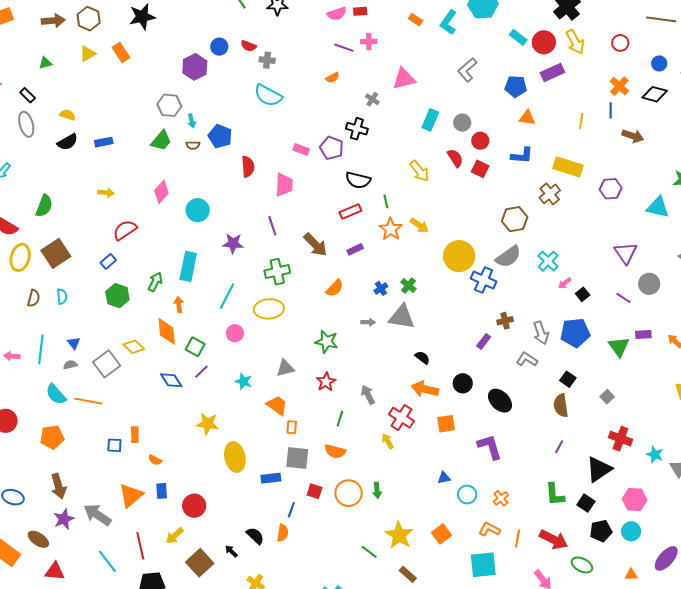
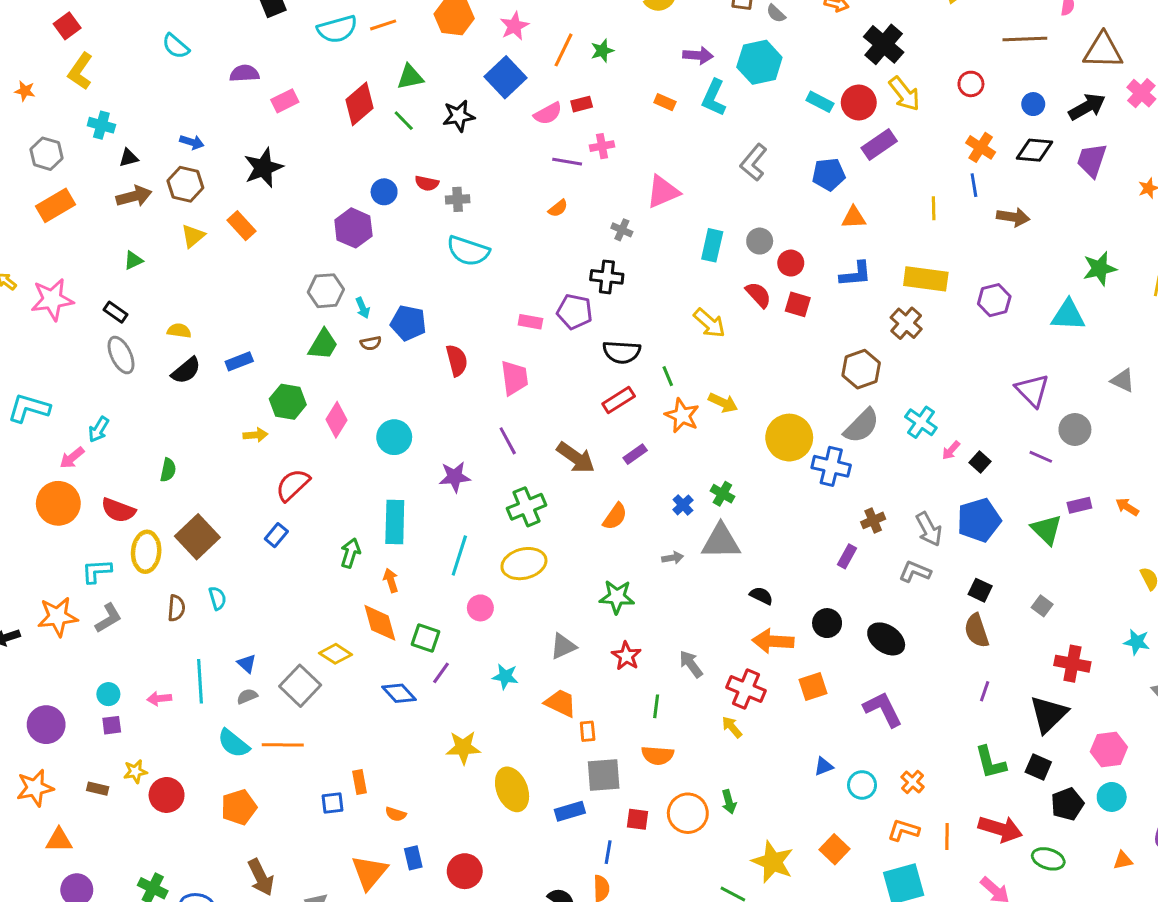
green semicircle: (44, 206) -> (168, 470), size x0.7
green hexagon: (117, 296) -> (288, 402), moved
cyan star: (655, 455) -> (1137, 642), moved

